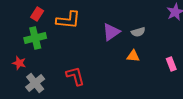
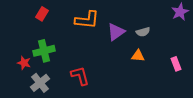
orange L-shape: (68, 20) -> (87, 20), moved
green cross: (35, 38) -> (44, 51), moved

